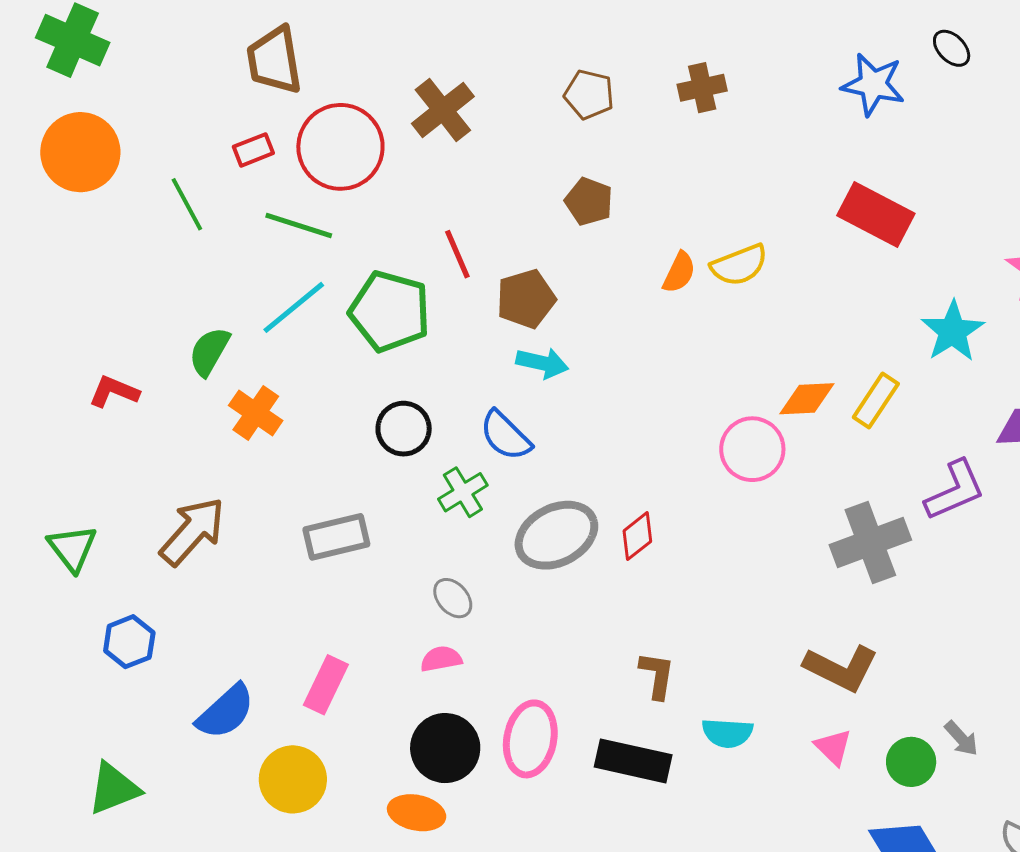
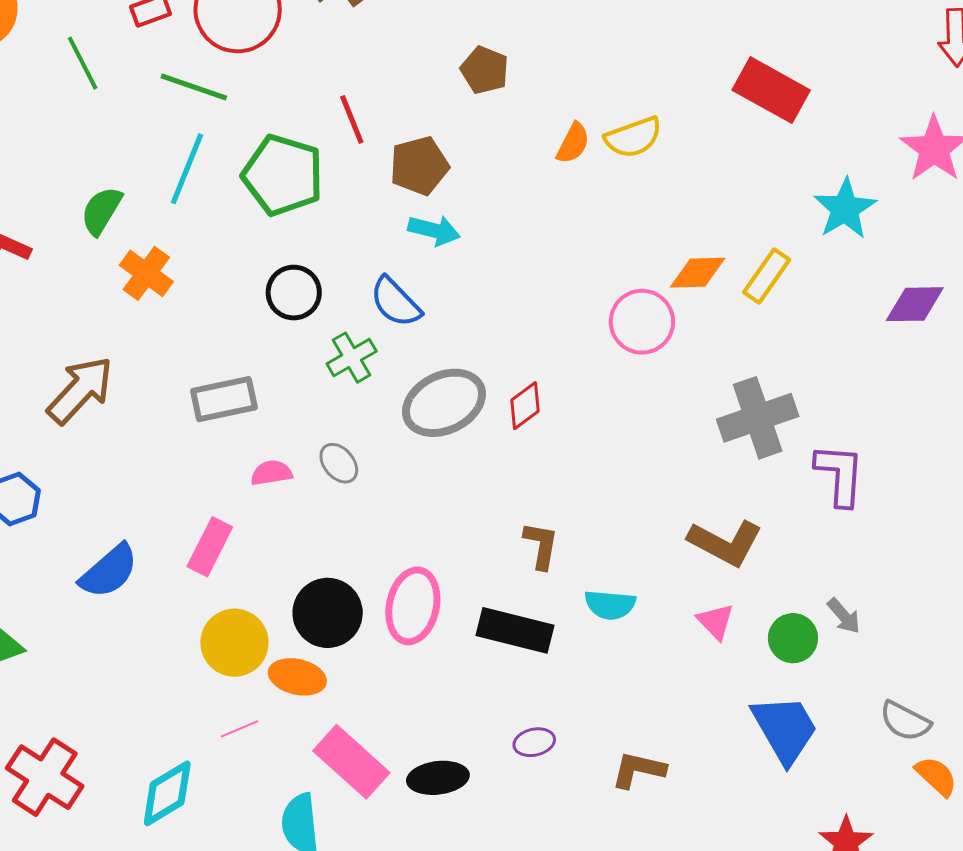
cyan line: (294, 307) -> (187, 169), turned -30
purple L-shape: (955, 490) -> (840, 475), moved, turned -64
pink semicircle: (441, 659) -> (271, 473), moved
yellow circle: (293, 779) -> (234, 643), moved

